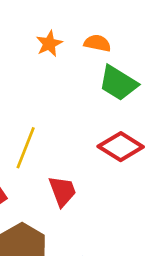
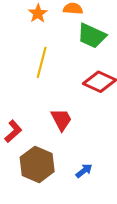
yellow line: (26, 148) -> (42, 62), moved

